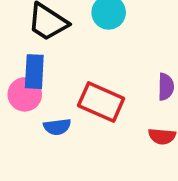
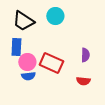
pink circle: (25, 94) -> (27, 62), moved

